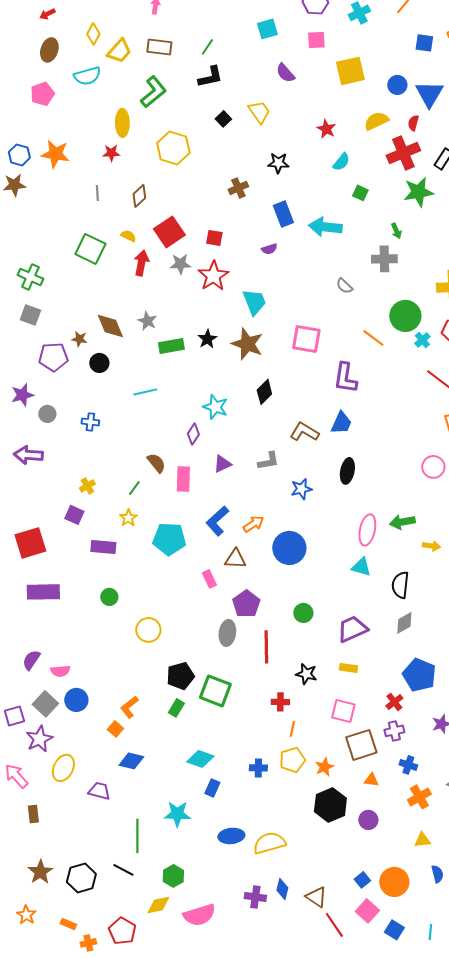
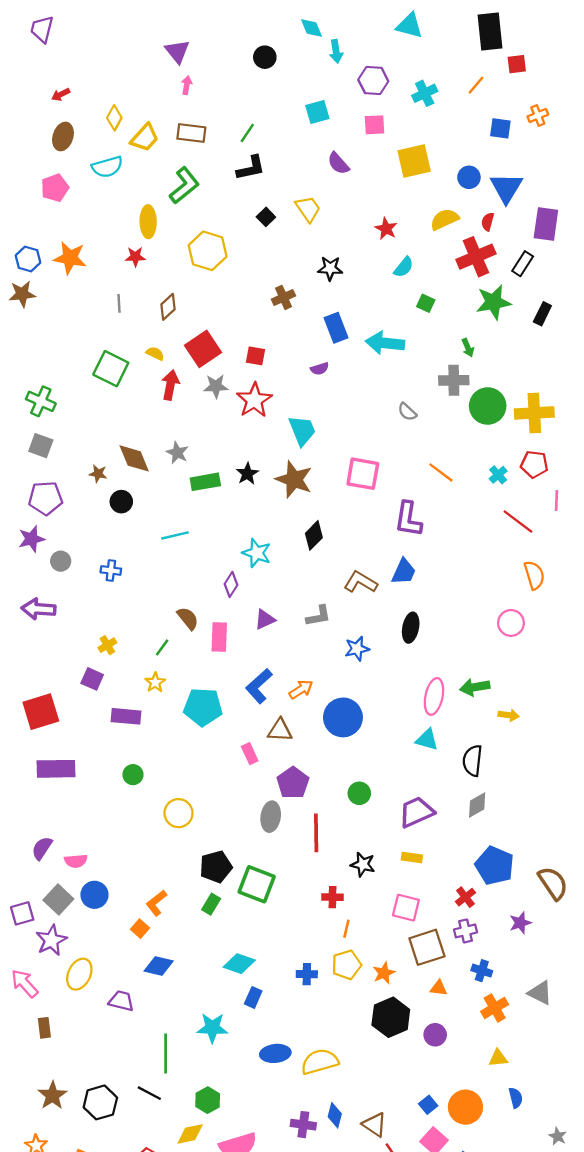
green circle: (405, 316) -> (488, 406), moved
purple pentagon: (53, 357) -> (45, 498), moved

